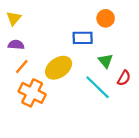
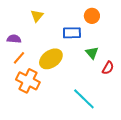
yellow triangle: (14, 18) -> (37, 16), moved
cyan line: (98, 87) -> (84, 99), moved

